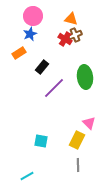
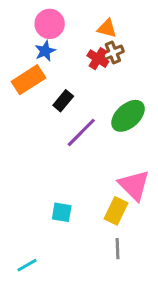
orange rectangle: (19, 53) -> (28, 80), size x1.5
green ellipse: (85, 77) -> (128, 116), turned 55
pink triangle: (89, 123) -> (134, 185), size x1.6
cyan line: (27, 176) -> (27, 265), moved

